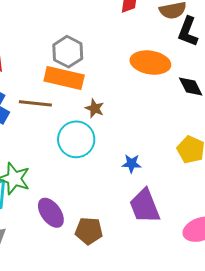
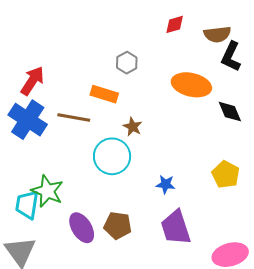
gray hexagon: (68, 52) -> (127, 63), moved, size x0.7
orange rectangle: (64, 78) -> (104, 94), size x0.7
brown pentagon: (89, 231) -> (118, 225), moved

